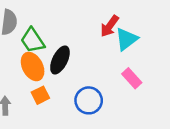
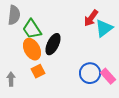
pink rectangle: (132, 78) -> (108, 76), moved
blue circle: (89, 100) -> (90, 73), moved

